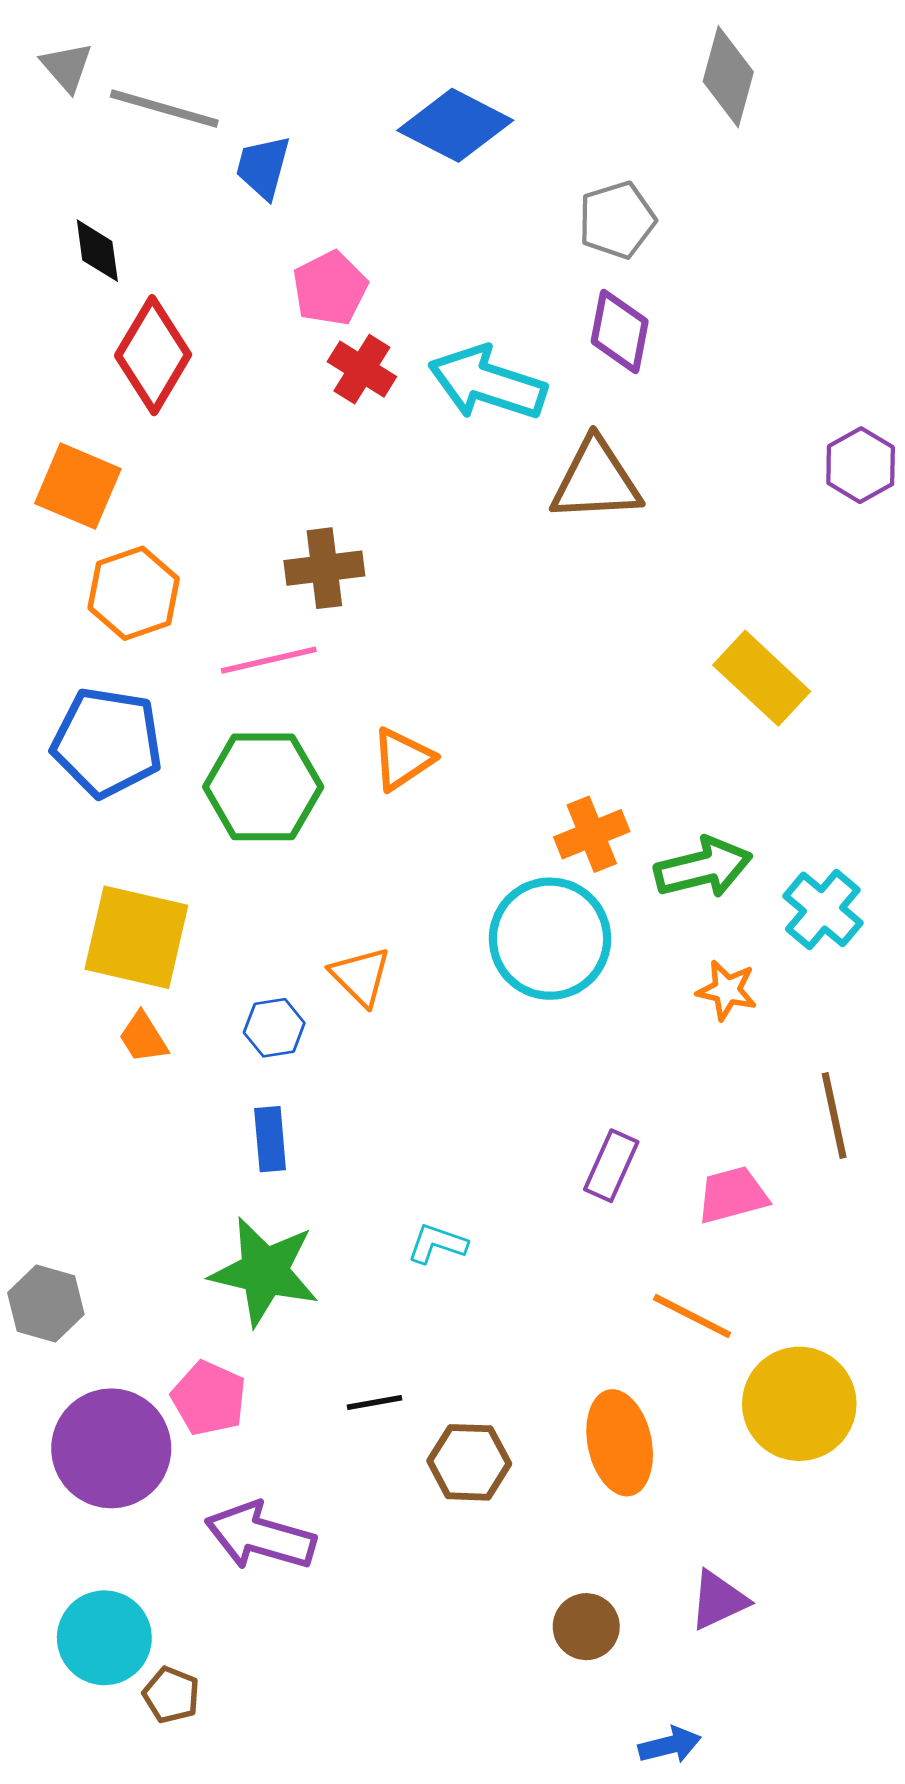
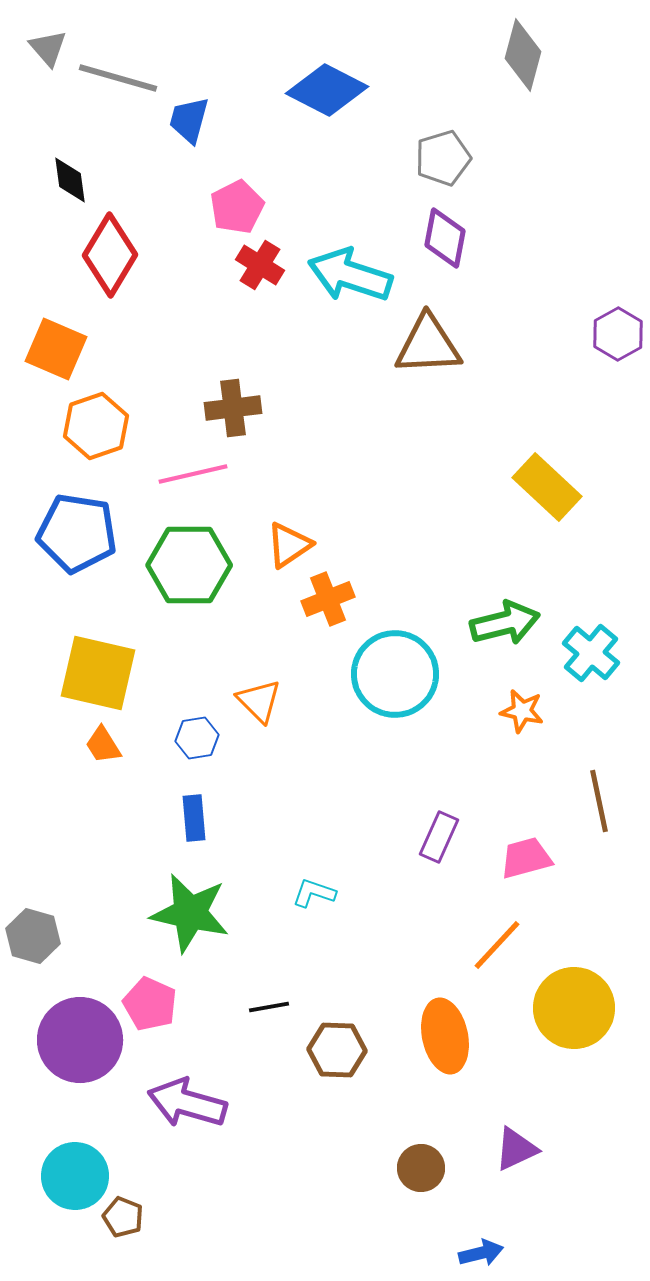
orange cross: (592, 834) -> (328, 599), moved
orange line: (692, 1316) -> (497, 945), turned -74

